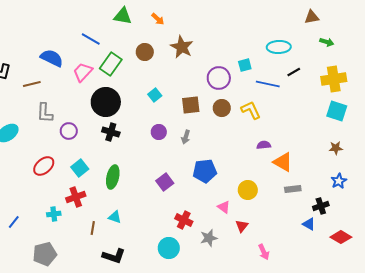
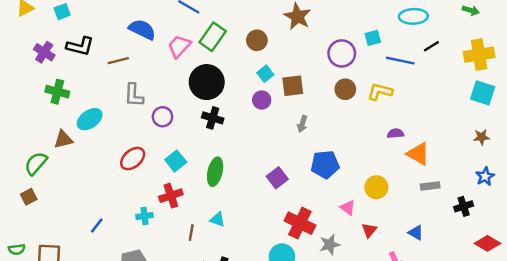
brown circle: (145, 52) -> (257, 40), moved
brown square: (191, 105) -> (293, 86), moved
yellow L-shape: (251, 110) -> (380, 92), turned -50
purple circle: (159, 132) -> (262, 100), moved
red cross: (184, 220) -> (300, 223), size x1.4
blue triangle: (309, 224) -> (416, 233), moved

